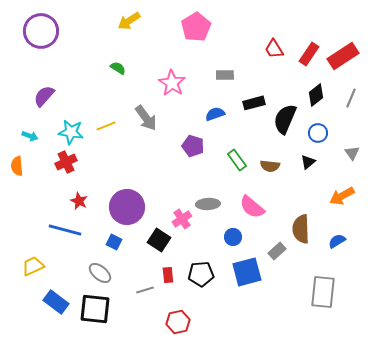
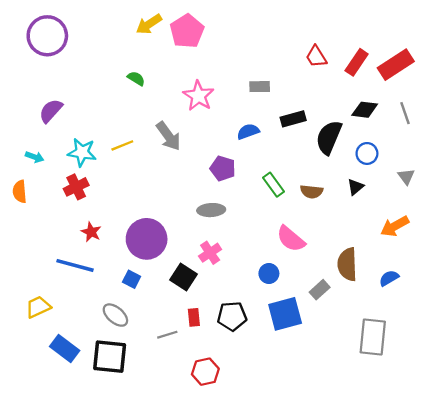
pink pentagon: (196, 27) -> (187, 31), moved
black diamond: (316, 95) -> (365, 110), turned 45
gray line: (351, 98) -> (405, 113), turned -42
gray ellipse: (208, 204) -> (211, 210), moved

